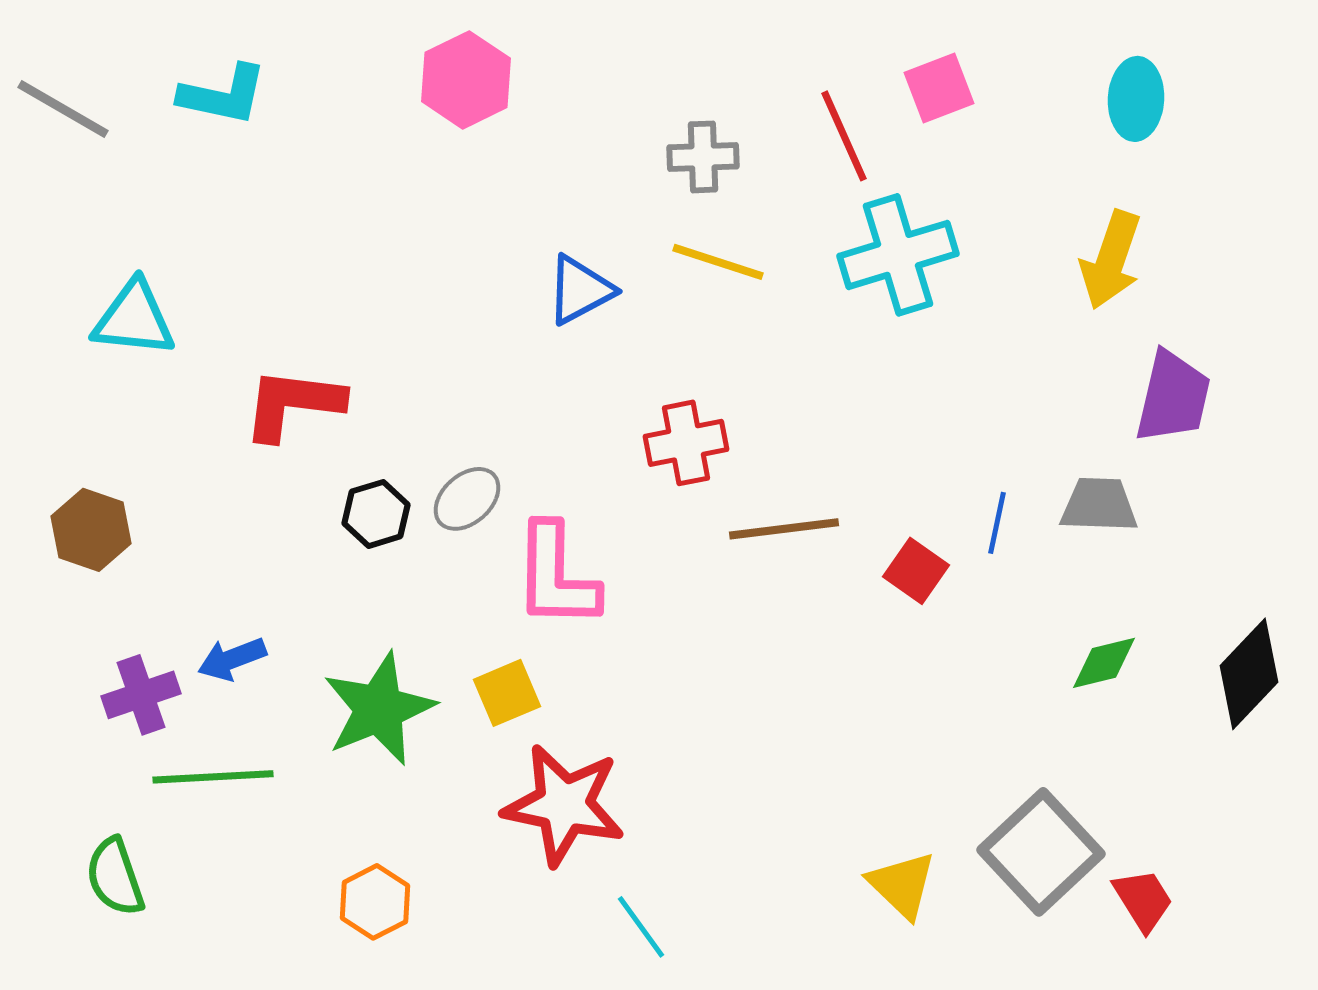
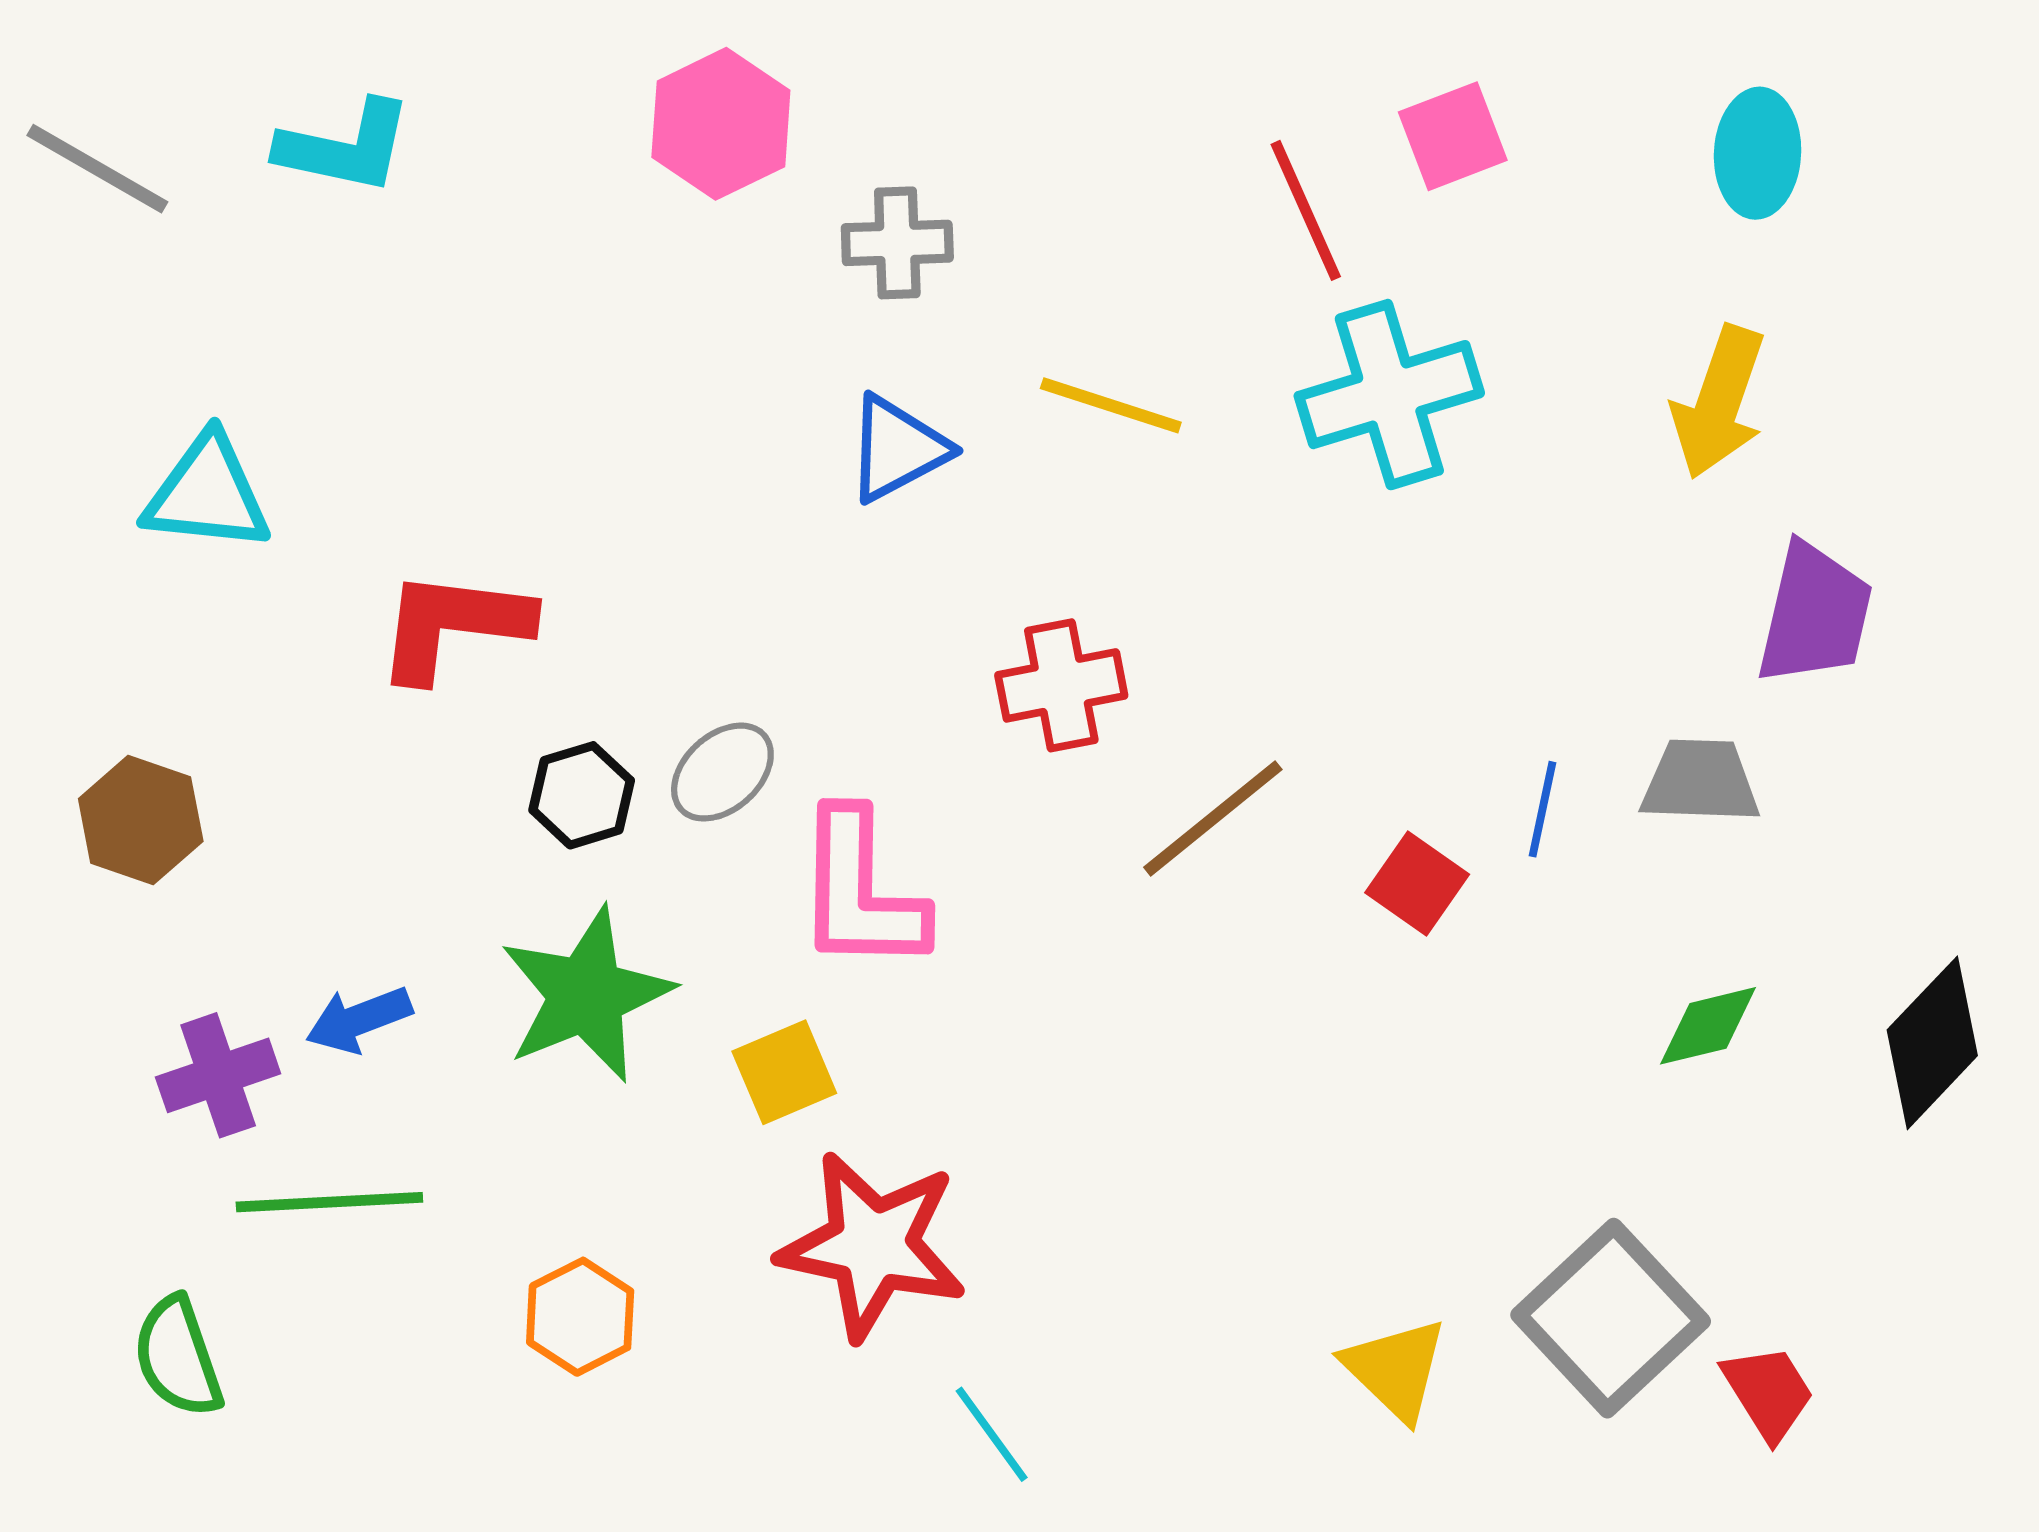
gray cross: (703, 157) -> (897, 243), moved
brown line: (784, 529) -> (1213, 818), turned -32
green star: (379, 709) -> (586, 995), moved
orange hexagon: (375, 902) -> (580, 1317), moved

